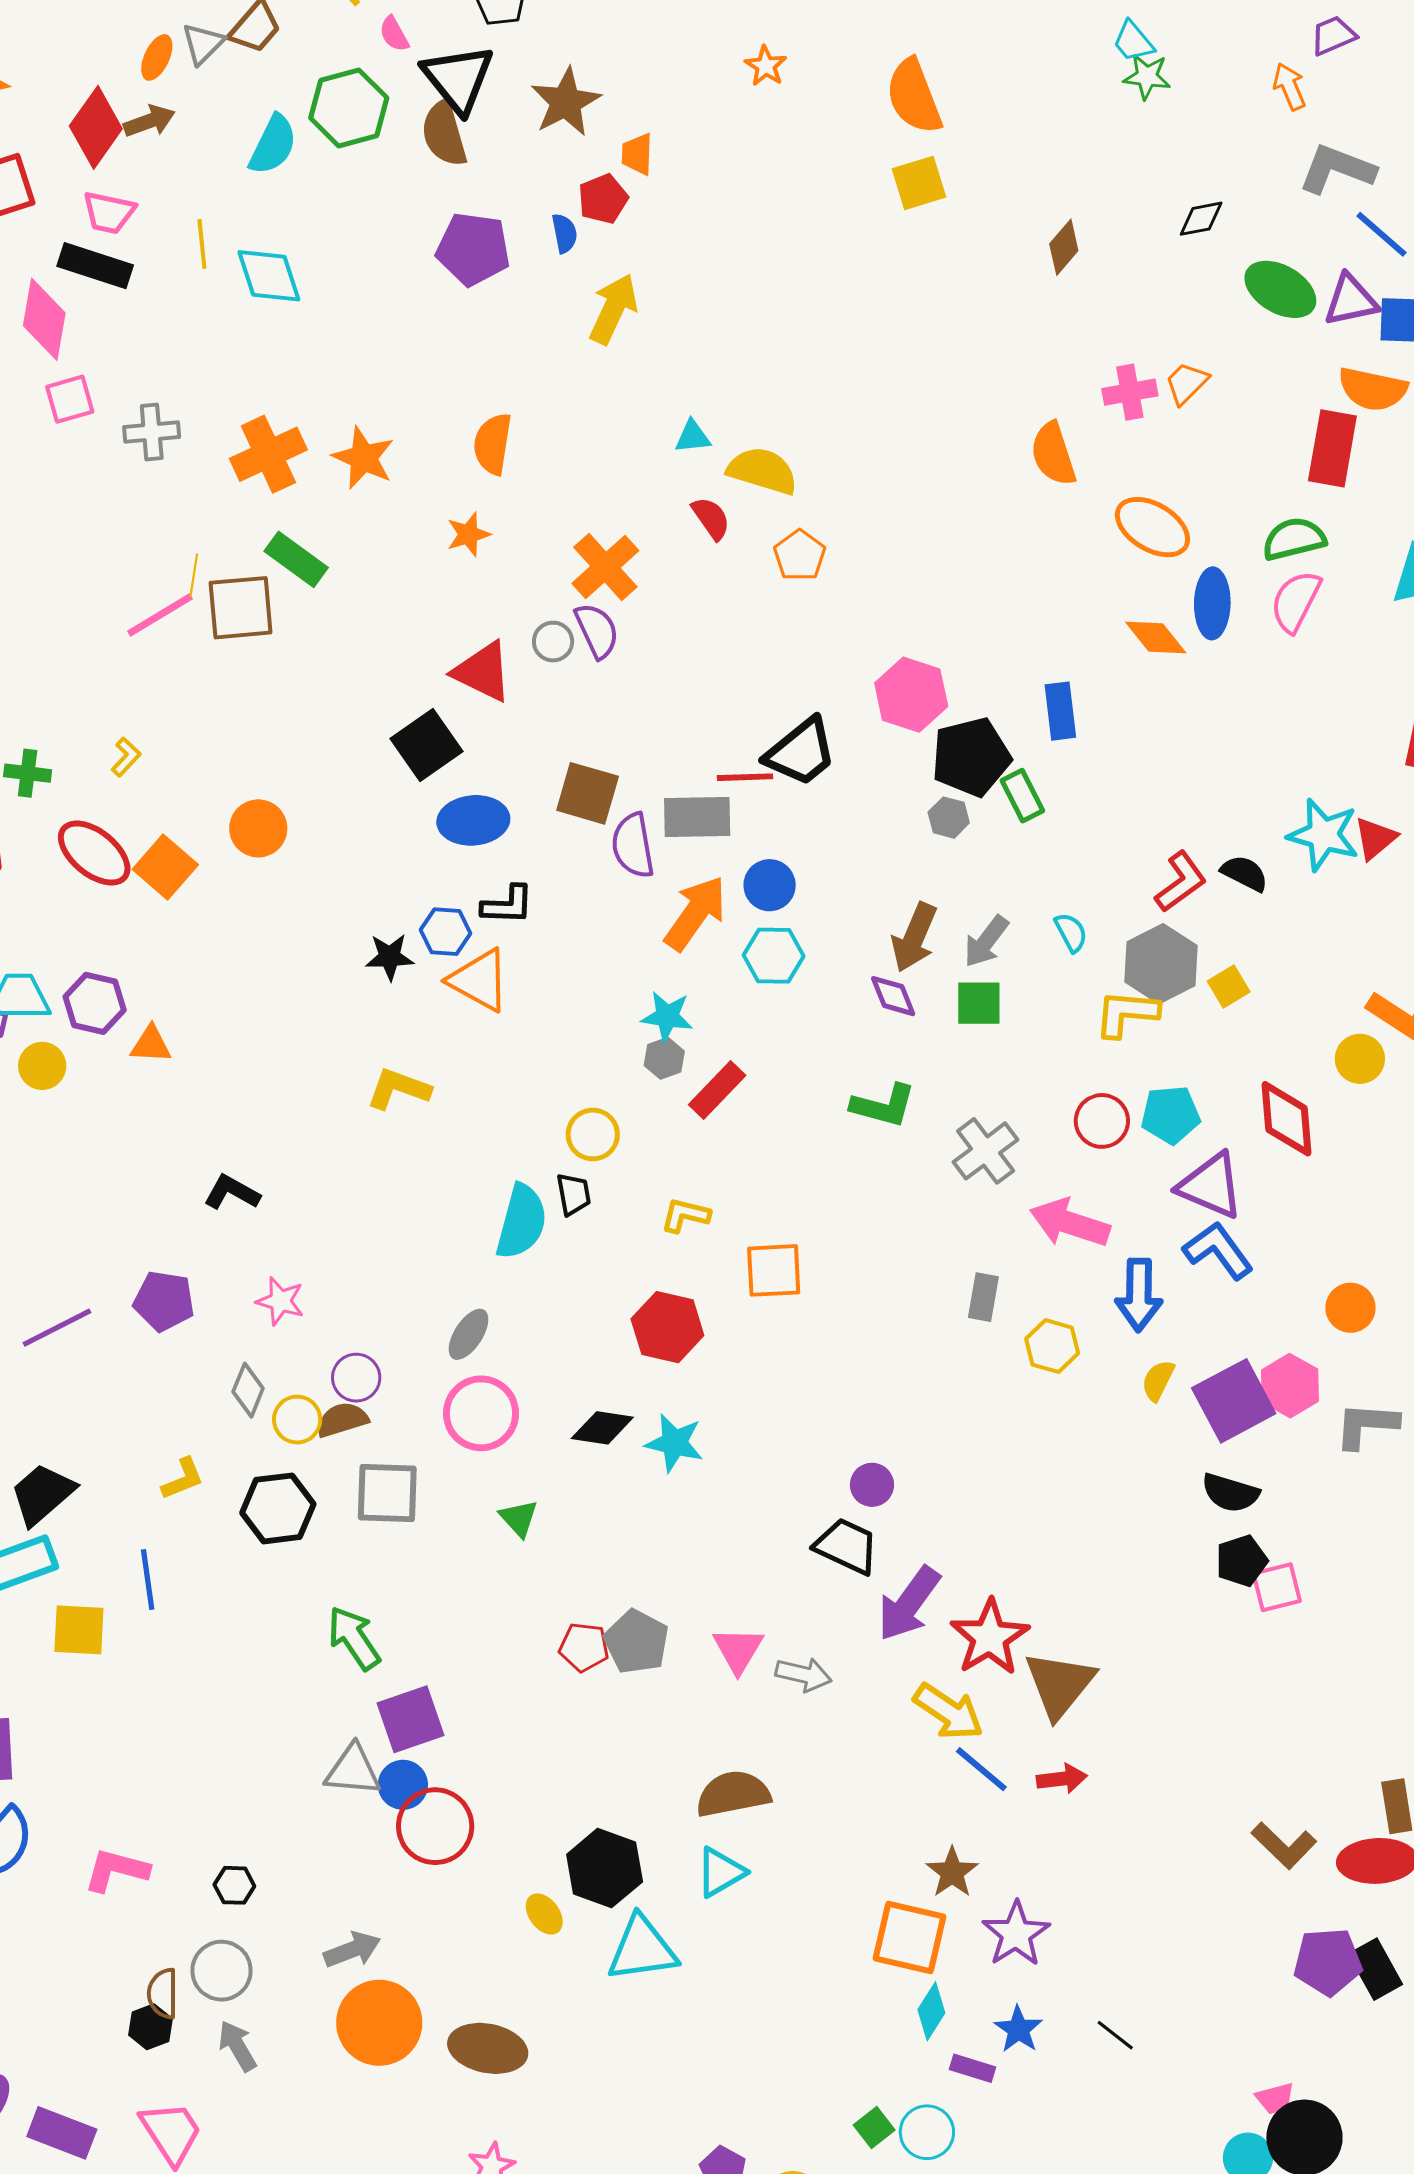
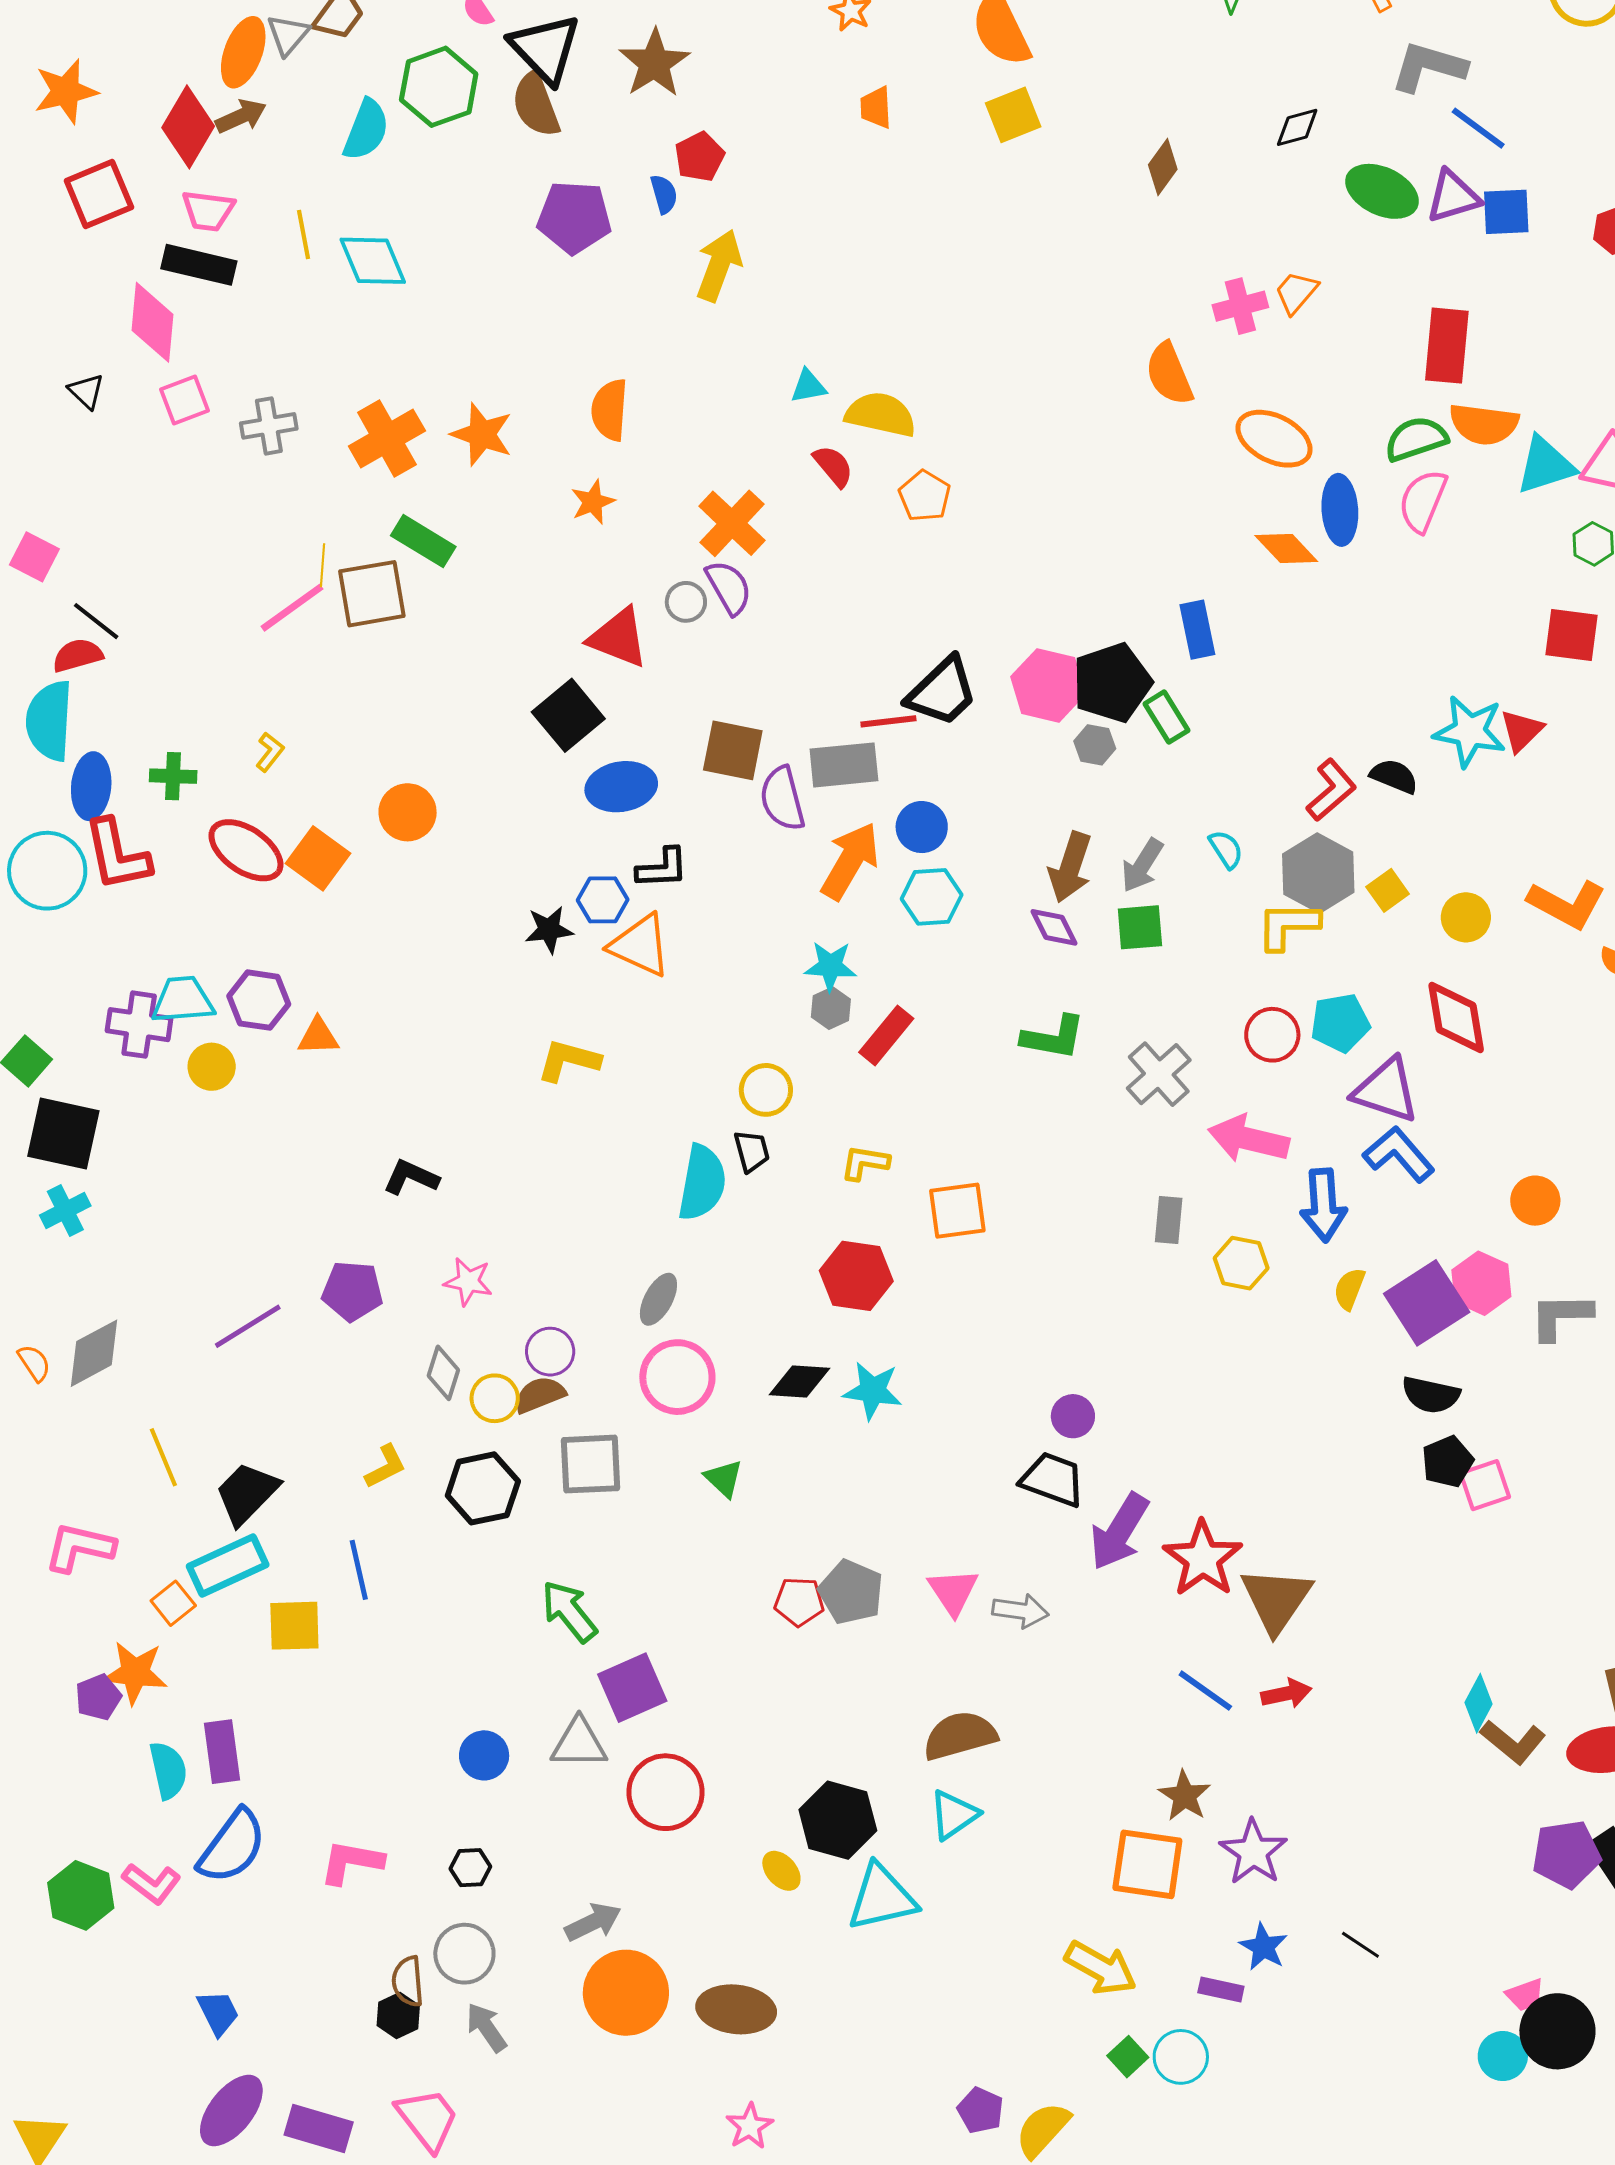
orange ellipse: (157, 57) -> (243, 52), size x1.5
orange trapezoid: (637, 154) -> (876, 108), moved
orange semicircle: (1373, 389) -> (1484, 424), moved
pink hexagon: (911, 695) -> (1048, 685), moved
yellow circle: (1360, 1059) -> (1466, 917), moved
yellow arrow: (948, 1712) -> (1101, 1968), moved
blue circle: (403, 1785) -> (484, 1755), moved
cyan diamond: (931, 2011) -> (1478, 1703), moved

